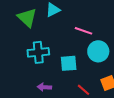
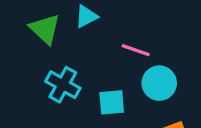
cyan cross: (38, 52) -> (63, 85), turned 35

